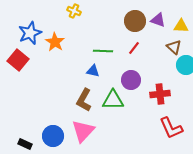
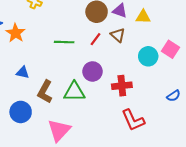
brown triangle: (174, 47) -> (118, 35), moved
blue triangle: (93, 71) -> (23, 72), moved
pink triangle: (83, 131) -> (59, 130), moved
blue circle: (53, 136) -> (21, 112), moved

